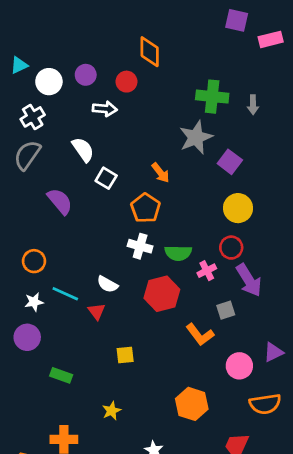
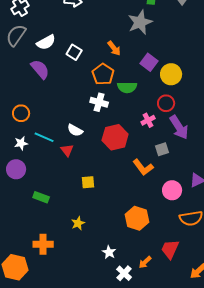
white semicircle: (83, 150) -> (46, 42), moved, turned 96
purple square: (230, 162) -> (149, 62), moved
green semicircle: (178, 253) -> (127, 87), moved

